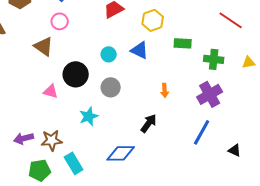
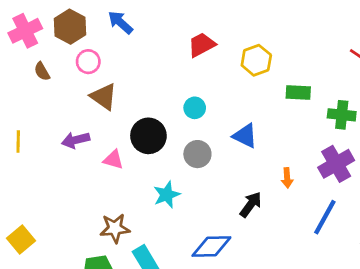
pink circle: (60, 21) -> (88, 62), moved
blue triangle: (140, 50) -> (245, 136), moved
orange arrow: (165, 90) -> (287, 178), moved
purple arrow: (24, 138) -> (76, 140), moved

